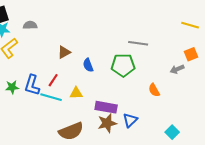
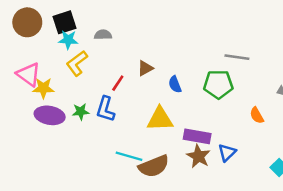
red line: (53, 80) -> (118, 83), moved
yellow triangle: (76, 93) -> (160, 119), size x1.6
cyan line: (51, 97) -> (129, 156), moved
brown star: (107, 123) -> (198, 156), turned -30

